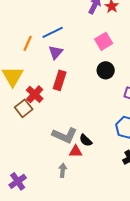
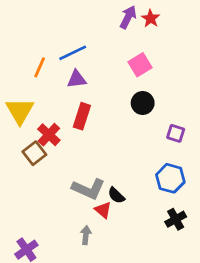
purple triangle: (56, 52) -> (77, 79), turned 42
red triangle: (76, 151) -> (103, 210), turned 40

